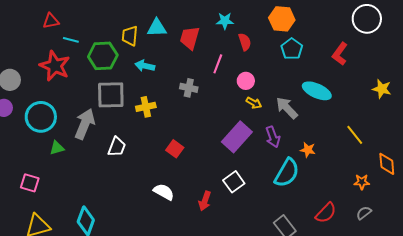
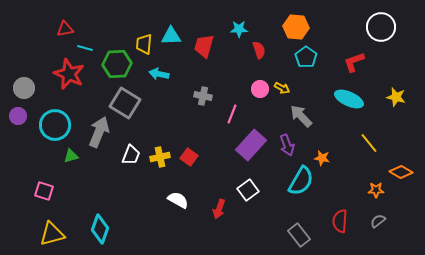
red L-shape: (340, 54) -> (354, 62), turned 35
pink line: (218, 64) -> (232, 114), moved
cyan ellipse: (317, 91) -> (349, 99), moved
gray square: (111, 95) -> (125, 103), turned 32
yellow arrow: (254, 103) -> (282, 88), moved
yellow cross: (146, 107) -> (160, 157), moved
orange diamond: (387, 164) -> (401, 172), turned -55
red semicircle: (326, 213) -> (340, 221), turned 140

